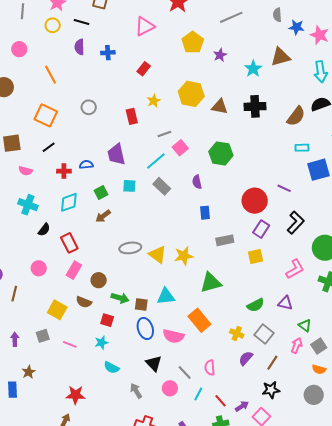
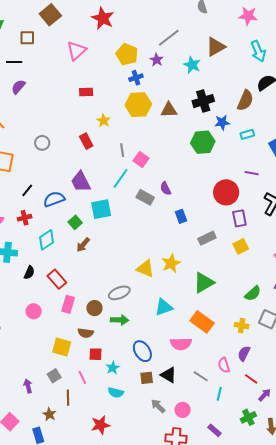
gray line: (231, 17) -> (169, 38), moved
blue star: (297, 27) -> (222, 122), moved
purple semicircle: (79, 47) -> (18, 87), turned 56
blue cross: (108, 53) -> (136, 78), moved
red rectangle: (144, 69) -> (86, 92), turned 64
gray line: (164, 134) -> (122, 150), turned -64
black line: (49, 147) -> (27, 190), moved
cyan rectangle: (302, 148) -> (247, 134), moved
green hexagon: (221, 153) -> (203, 142), moved
blue semicircle: (86, 165) -> (54, 199), size x1.5
red cross: (64, 171) -> (25, 218), moved
cyan square: (129, 186) -> (101, 209), size x1.5
gray rectangle: (162, 186) -> (145, 197), moved
purple rectangle: (261, 229) -> (239, 218), turned -30
gray ellipse: (130, 248) -> (119, 293), moved
brown line: (14, 294) -> (68, 398), moved
brown square: (141, 304) -> (147, 378), moved
red square: (107, 320) -> (95, 354), moved
blue ellipse: (145, 328) -> (142, 351), moved
pink line: (70, 344) -> (82, 377), turned 56
purple semicircle: (246, 358) -> (244, 353), moved
cyan semicircle: (111, 367) -> (116, 393), moved
pink circle: (170, 388) -> (183, 410), moved
red line: (221, 401) -> (251, 379), moved

